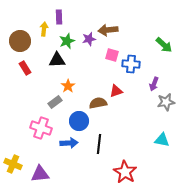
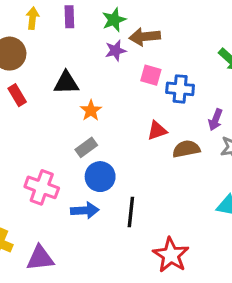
yellow arrow: (44, 29) -> (32, 18), moved
green star: (67, 41) -> (114, 20), moved
orange star: (68, 86) -> (91, 110), moved
gray rectangle: (55, 102) -> (86, 147), moved
brown semicircle: (98, 103) -> (186, 149), moved

